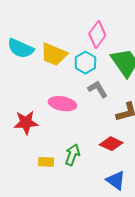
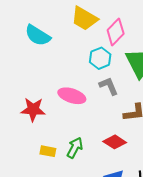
yellow trapezoid: (54, 54) -> (84, 19), moved

